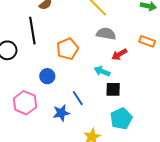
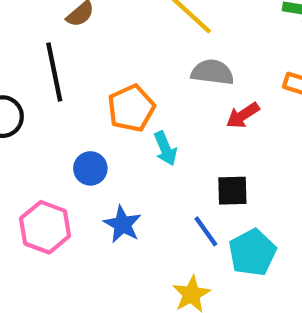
cyan arrow: (102, 71) -> (165, 149), moved, turned -133
blue line: (78, 98) -> (206, 231), moved
blue star: (61, 113) -> (123, 224), moved, turned -30

